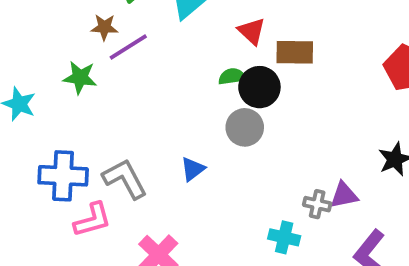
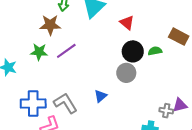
brown star: (104, 27) -> (50, 25), size x1.5
purple line: (128, 47) -> (66, 51), moved
brown rectangle: (295, 52) -> (179, 37), moved, turned 30
green semicircle: (232, 77) -> (155, 51), moved

